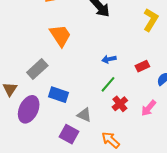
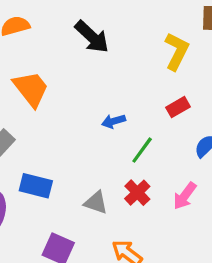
red rectangle: (142, 66) -> (178, 107), moved
green line: (108, 84) -> (142, 150), moved
gray triangle: (84, 115) -> (96, 203), moved

